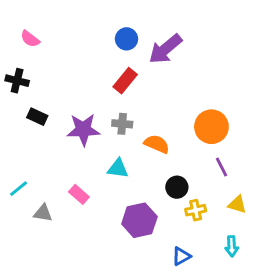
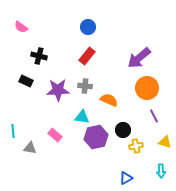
purple arrow: (165, 49) -> (139, 58), moved
black cross: (17, 81) -> (39, 56), moved
cyan line: (19, 189) -> (13, 131), turned -56
purple hexagon: (139, 220) -> (96, 137), moved

